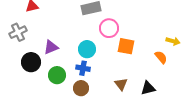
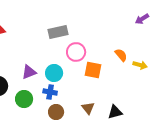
purple triangle: (51, 47) -> (29, 72), moved
orange semicircle: (161, 57) -> (121, 55), moved
brown circle: (81, 88) -> (56, 112), moved

